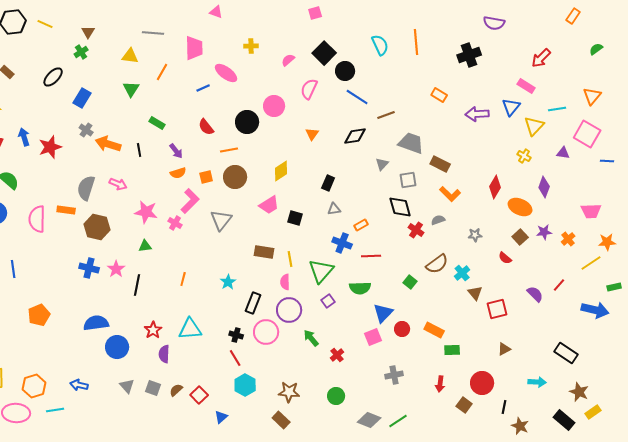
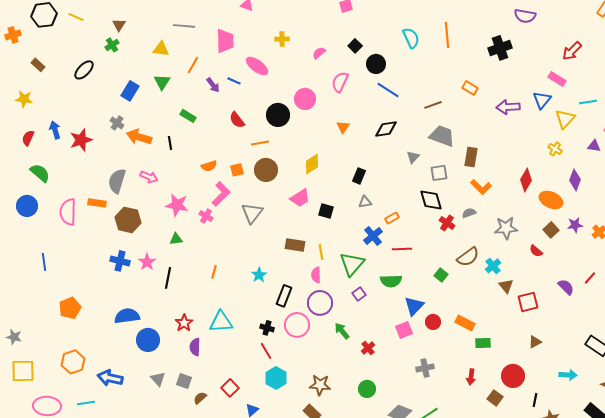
black square: (324, 53) -> (355, 46), size x0.6
blue line: (203, 88) -> (234, 81), turned 48
blue rectangle: (82, 98) -> (130, 91), moved
brown line: (386, 115) -> (433, 105), moved
purple arrow: (176, 151) -> (213, 85), moved
brown rectangle: (440, 164) -> (471, 157), turned 72
gray star: (475, 235) -> (506, 228), size x1.6
blue cross: (342, 243) -> (373, 236), turned 30
blue arrow: (79, 385) -> (110, 378), size x1.4
orange hexagon: (34, 386) -> (73, 362), moved
brown semicircle: (176, 390) -> (200, 398), moved

